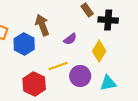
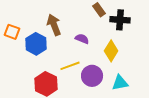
purple semicircle: (70, 39) -> (82, 39), turned -120

